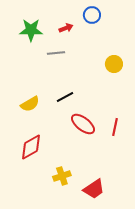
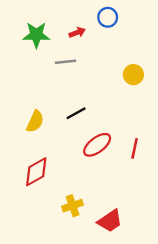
yellow semicircle: (30, 104) -> (35, 121), turned -36
red ellipse: (83, 124) -> (97, 145), turned -75

